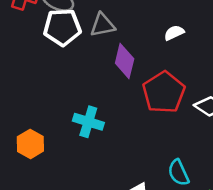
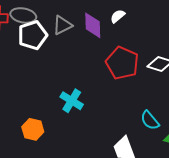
purple diamond: (125, 61) -> (93, 25), moved
cyan cross: (88, 122) -> (72, 101), turned 30

